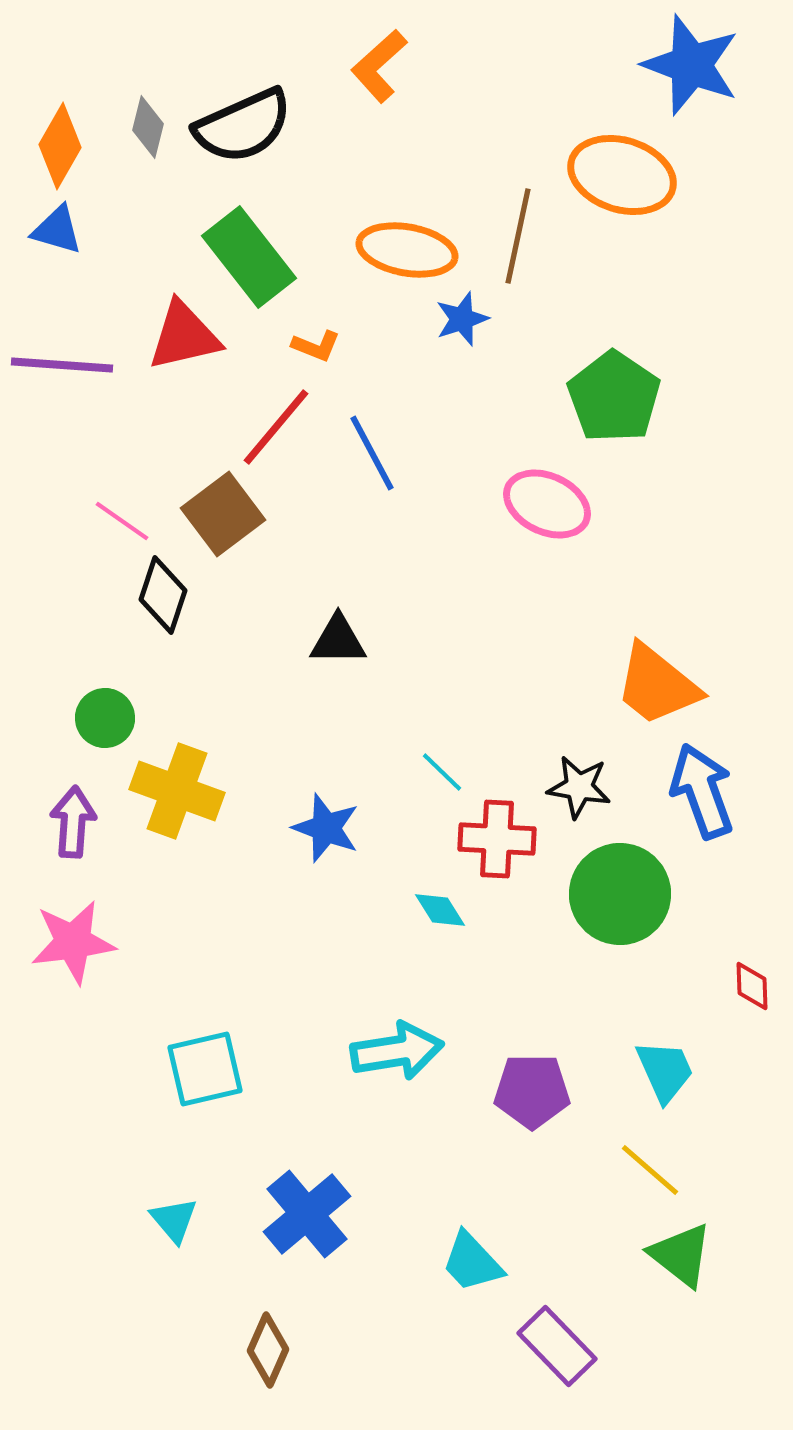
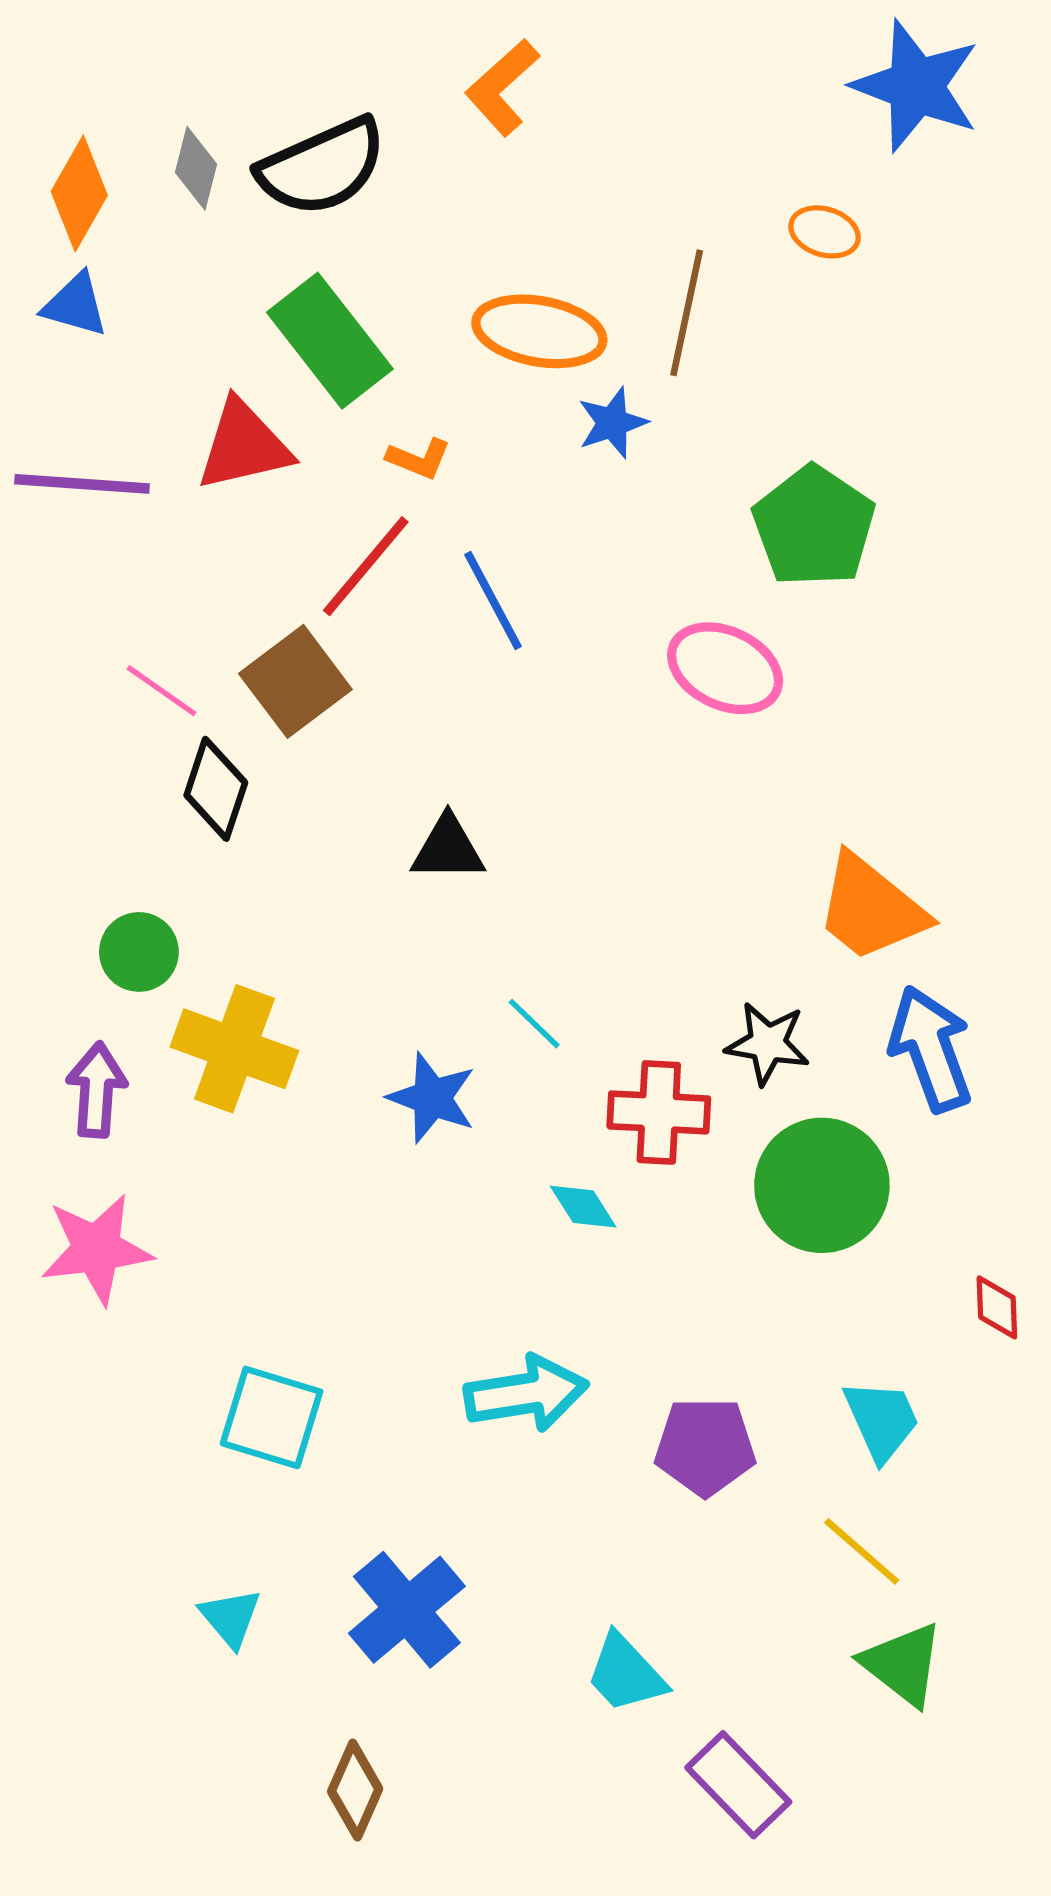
orange ellipse: (622, 175) -> (825, 232), size x0.5
cyan line: (442, 772) -> (534, 1024), moved
cyan square: (205, 1069) -> (272, 1417), turned 30

